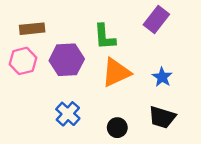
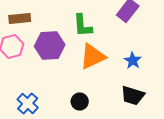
blue cross: (68, 114) -> (28, 104), moved
black circle: (117, 128) -> (80, 102), moved

